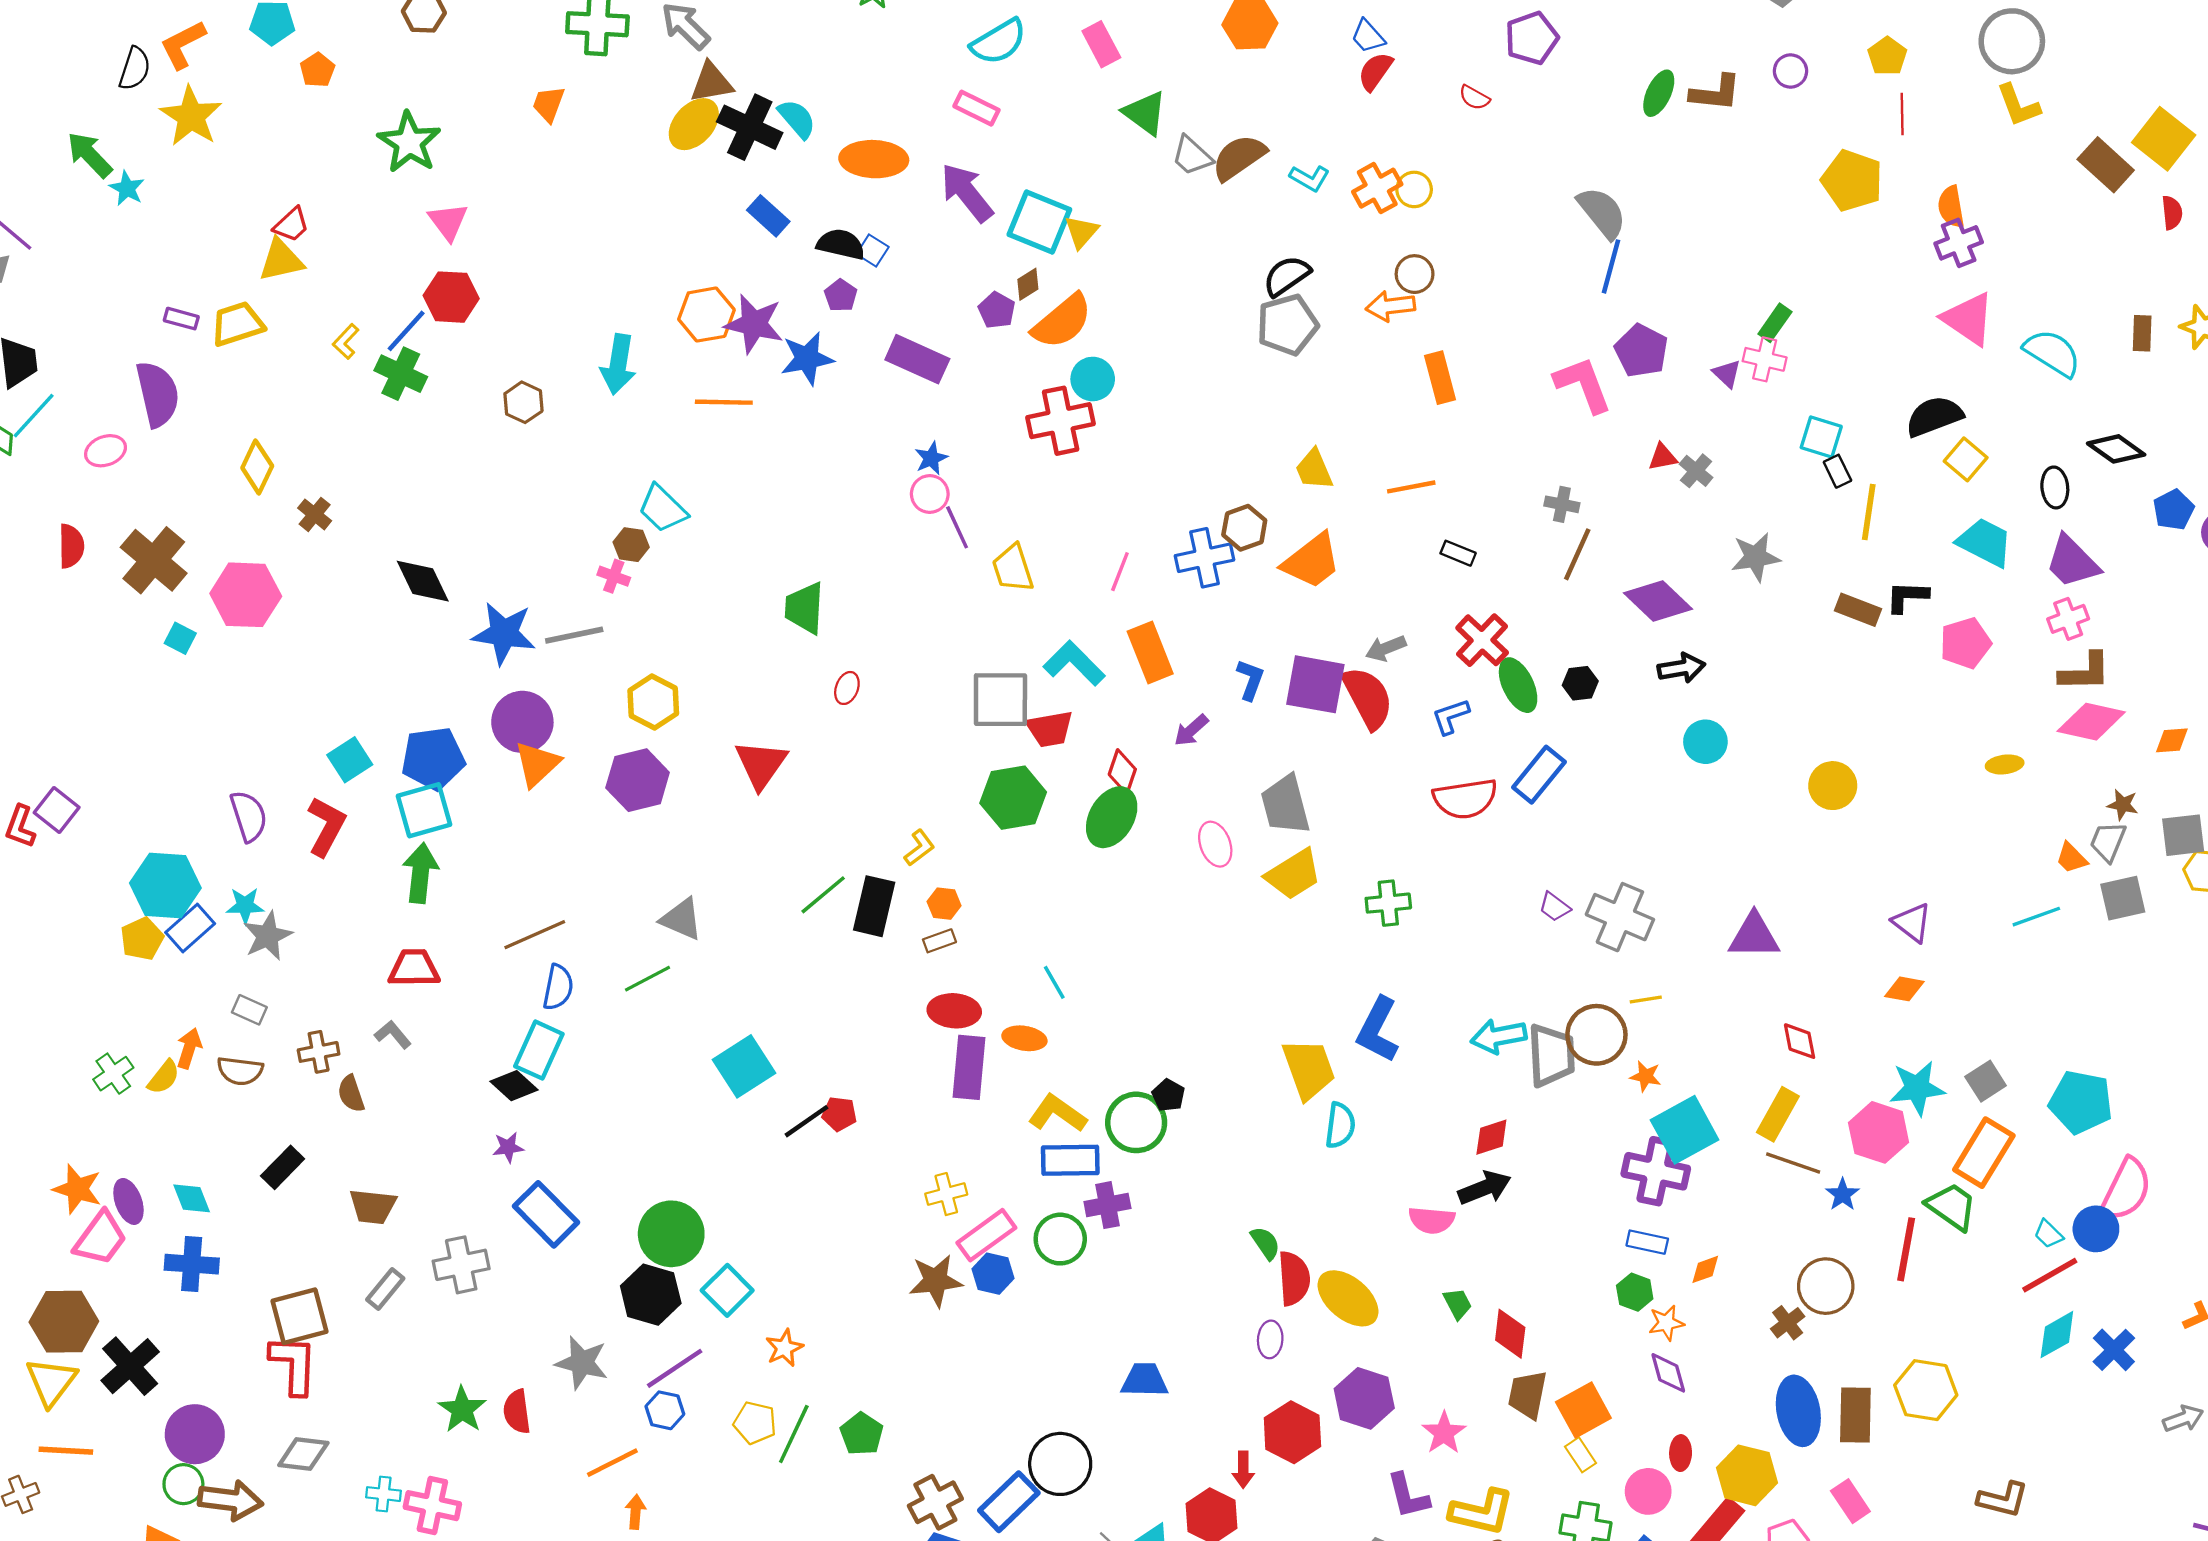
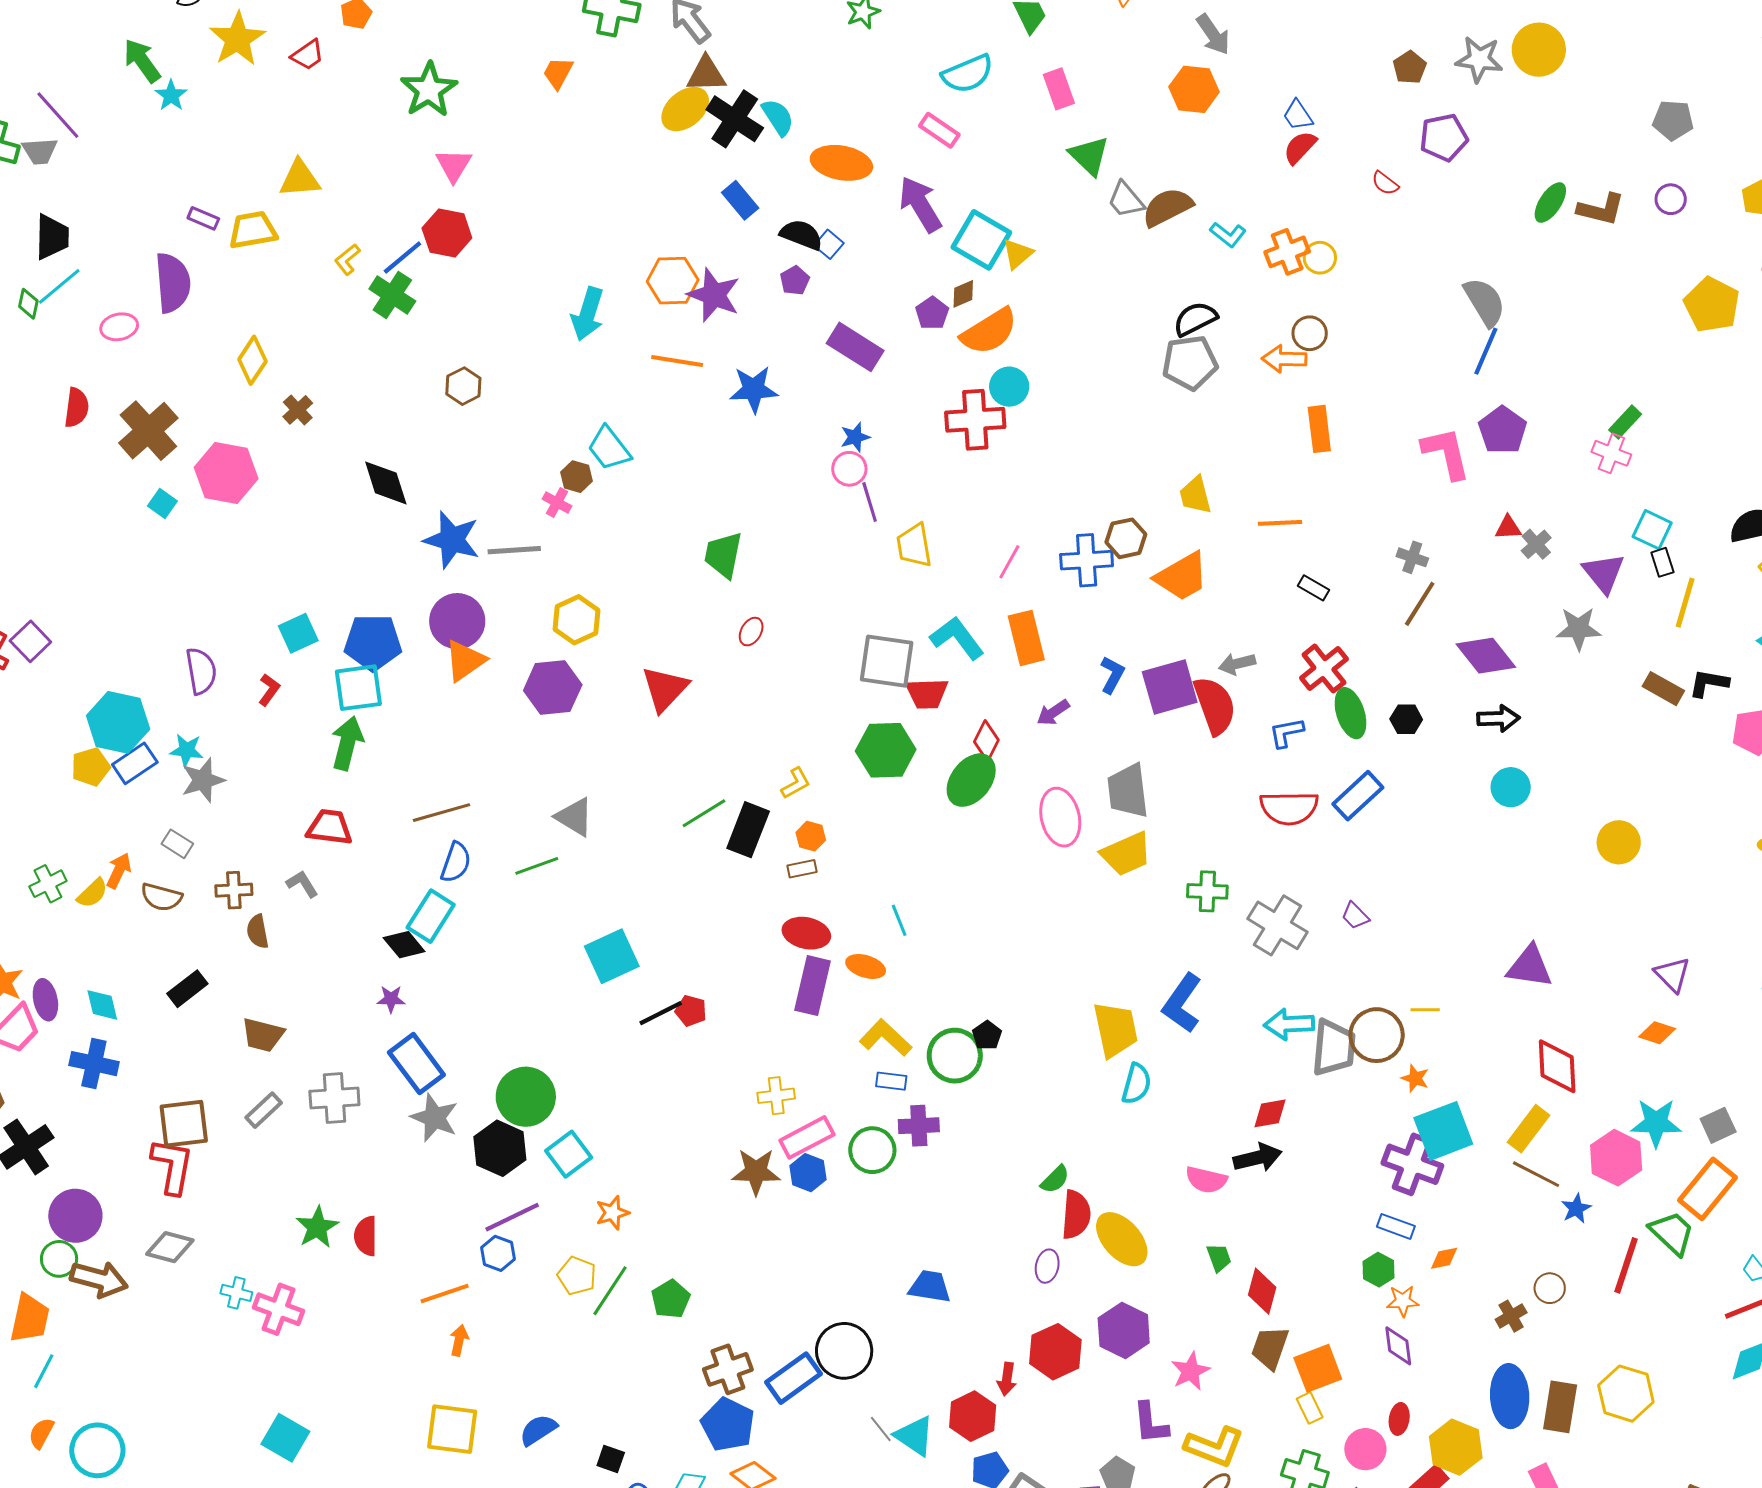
red trapezoid: (291, 225) -> (308, 55), moved
blue star: (807, 358) -> (754, 389), moved
purple triangle: (1727, 374) -> (1604, 573), moved, size x1.6
brown hexagon: (523, 402) -> (463, 386), moved
purple square: (1315, 684) -> (1170, 687), turned -34
red L-shape: (326, 826) -> (269, 690), size x0.6
pink ellipse: (1215, 844) -> (1060, 817), size x1.4
gray cross: (1620, 917) -> (1278, 925), moved
red diamond: (1800, 1041) -> (1557, 1066), size x1.5
blue rectangle: (1070, 1160) -> (891, 1081), size x0.6
green semicircle: (1265, 1243) -> (1055, 1179), turned 72
brown circle: (1826, 1286) -> (1550, 1288), size x0.6
gray star: (582, 1363) -> (434, 1118), moved

